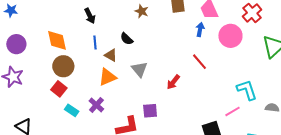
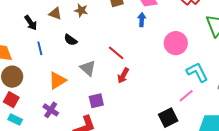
pink circle: (230, 36) -> (176, 43), moved
brown triangle: (111, 55) -> (55, 14), moved
red line: (200, 62) -> (116, 53), moved
cyan rectangle: (72, 110) -> (15, 120), moved
purple square: (150, 111) -> (96, 101), moved

